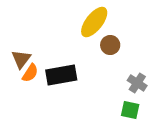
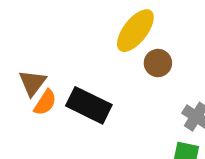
black rectangle: (61, 75) -> (89, 105), turned 36

